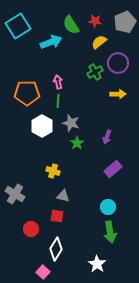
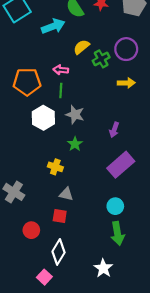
yellow semicircle: (99, 42) -> (81, 47), moved
pink arrow: (58, 82) -> (61, 70), turned -72
green star: (77, 143) -> (75, 144), moved
purple rectangle: (113, 169) -> (121, 165), size x1.4

